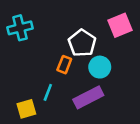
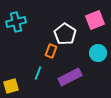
cyan circle: (100, 67) -> (98, 53), moved
yellow square: (26, 109) -> (11, 86), moved

